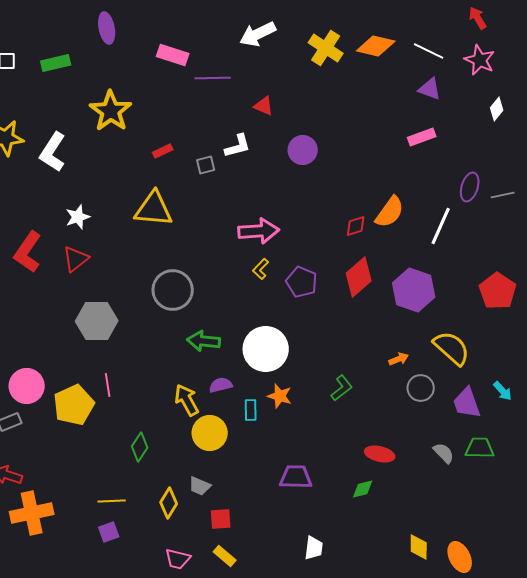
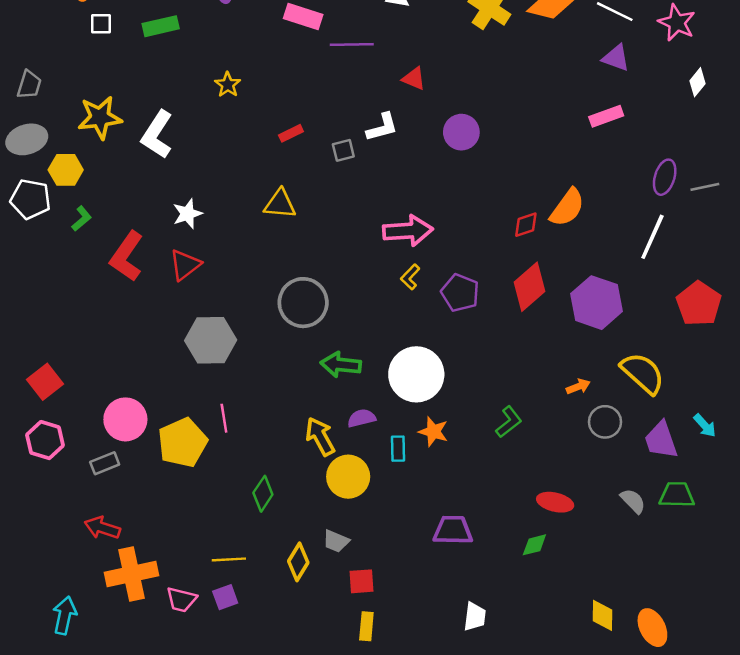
yellow star: (111, 111) -> (228, 85), size x0.5
yellow triangle: (154, 209) -> (280, 204), size x0.7
white line: (441, 226) -> (652, 237), moved
yellow rectangle: (225, 556) -> (366, 626), turned 55
pink trapezoid: (178, 559) -> (181, 600), moved

